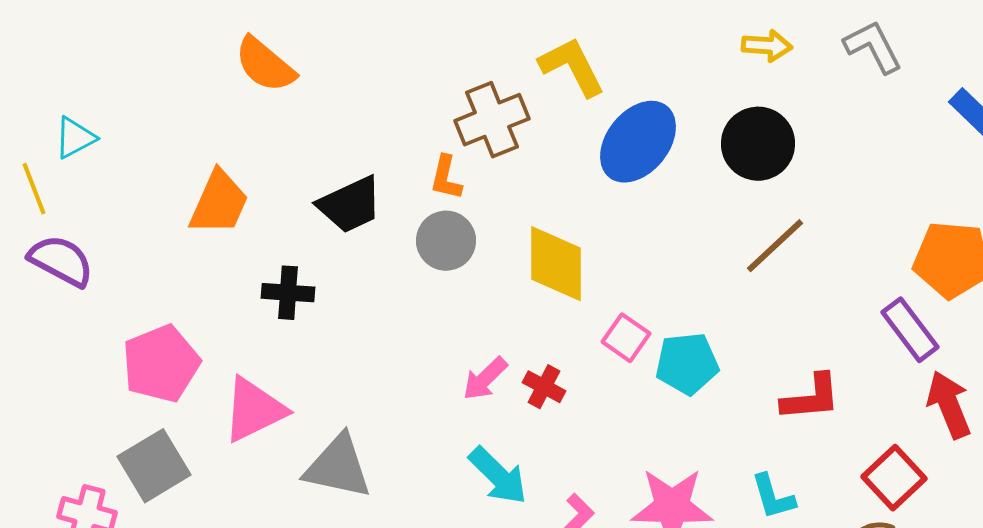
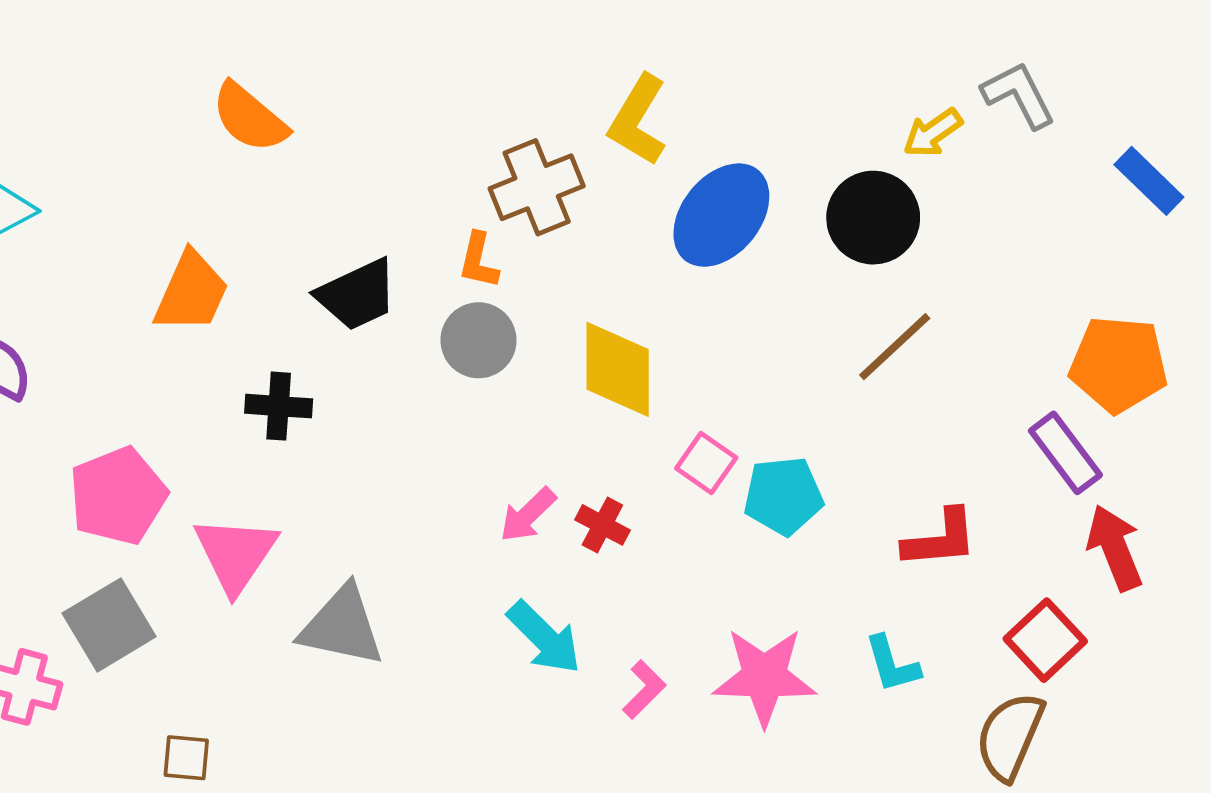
yellow arrow: (767, 46) -> (933, 133), moved, turned 141
yellow L-shape: (572, 67) -> (638, 120), turned -122
pink triangle: (254, 410) -> (236, 554), turned -30

